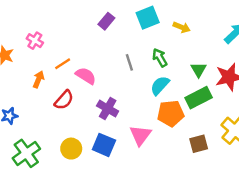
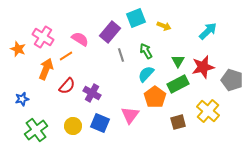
purple rectangle: (106, 21) -> (110, 32), moved, size x1.5
pink cross: (35, 41) -> (43, 37), size x1.5
pink semicircle: (86, 76) -> (80, 39), moved
orange arrow: (38, 79) -> (46, 69), size x1.5
purple cross: (108, 109) -> (92, 93), moved
orange pentagon: (171, 113) -> (155, 97), turned -30

